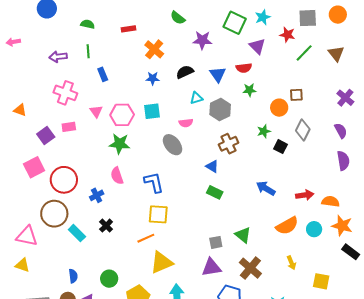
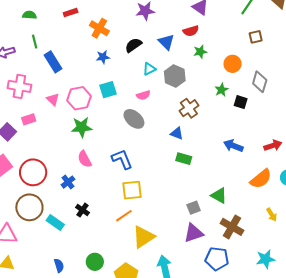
blue rectangle: (103, 74) -> (53, 62), size x1.5
brown square: (296, 95) -> (256, 37), moved

